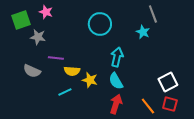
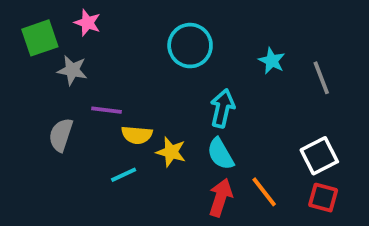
gray line: (153, 14) -> (321, 78), moved
gray semicircle: (32, 71) -> (61, 135), turned 84
orange line: (148, 106) -> (264, 192), moved

